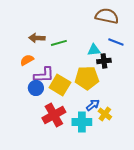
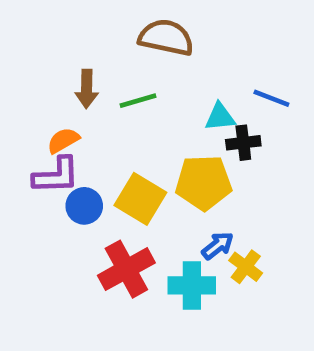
brown semicircle: (107, 16) -> (166, 37), moved
brown arrow: (37, 38) -> (87, 89), turned -91
purple L-shape: (44, 75) -> (56, 175), moved

